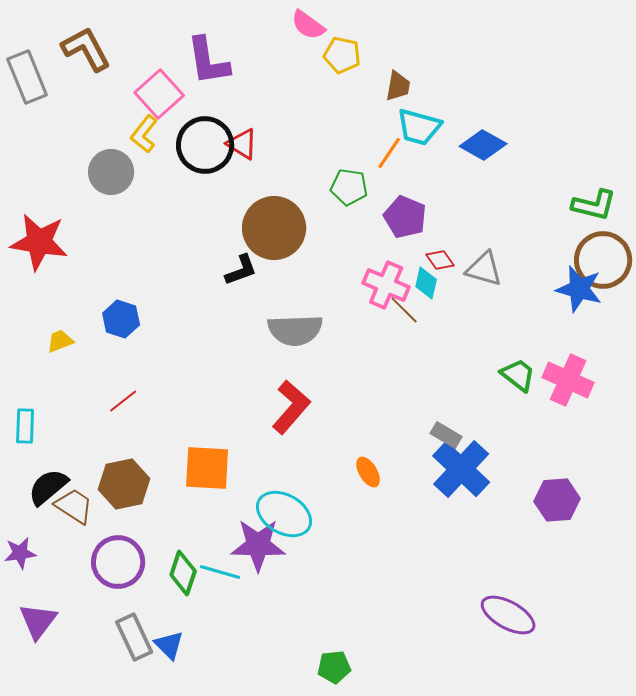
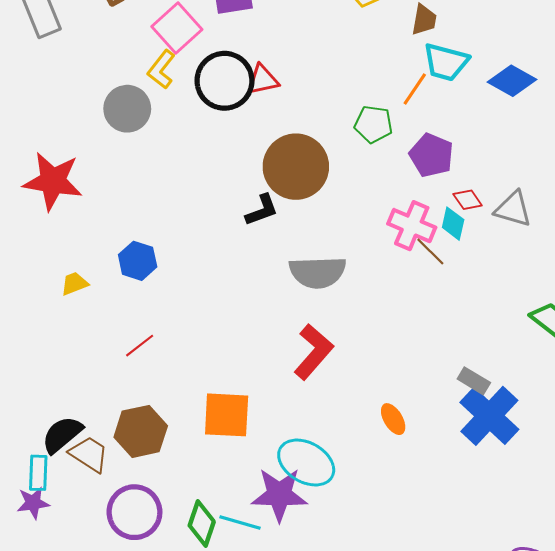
red triangle: (242, 144) -> (263, 80), turned -44
cyan rectangle: (25, 426) -> (38, 473), moved

